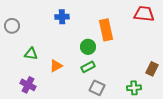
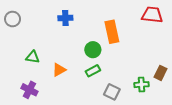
gray circle: (12, 26) -> (13, 19), moved
gray square: (97, 88) -> (112, 92), moved
green cross: (134, 88) -> (141, 85), moved

